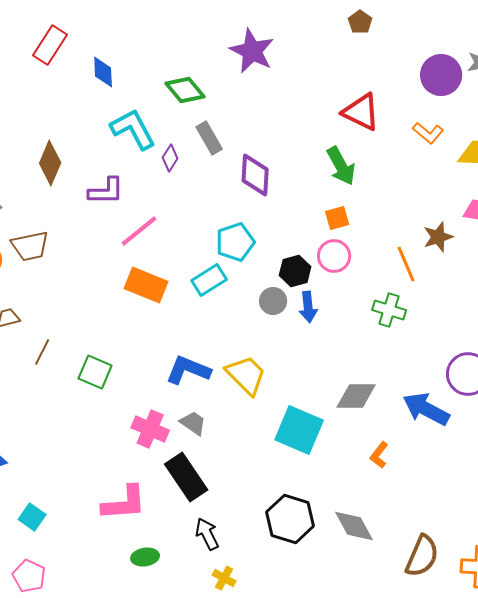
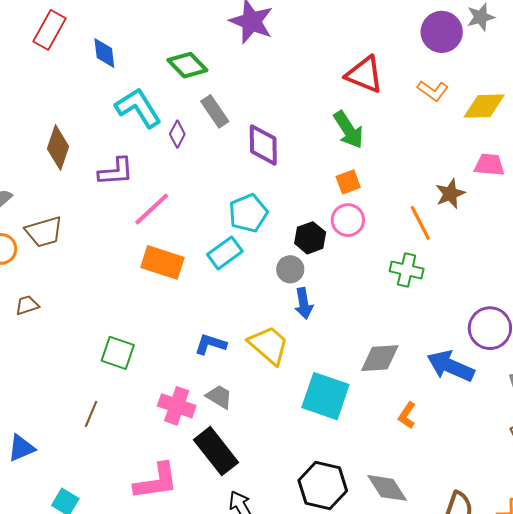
blue arrow: (308, 307) -> (304, 303), moved
brown line: (42, 352) -> (91, 414), moved
blue L-shape: (188, 370) -> (210, 344), size x0.7

